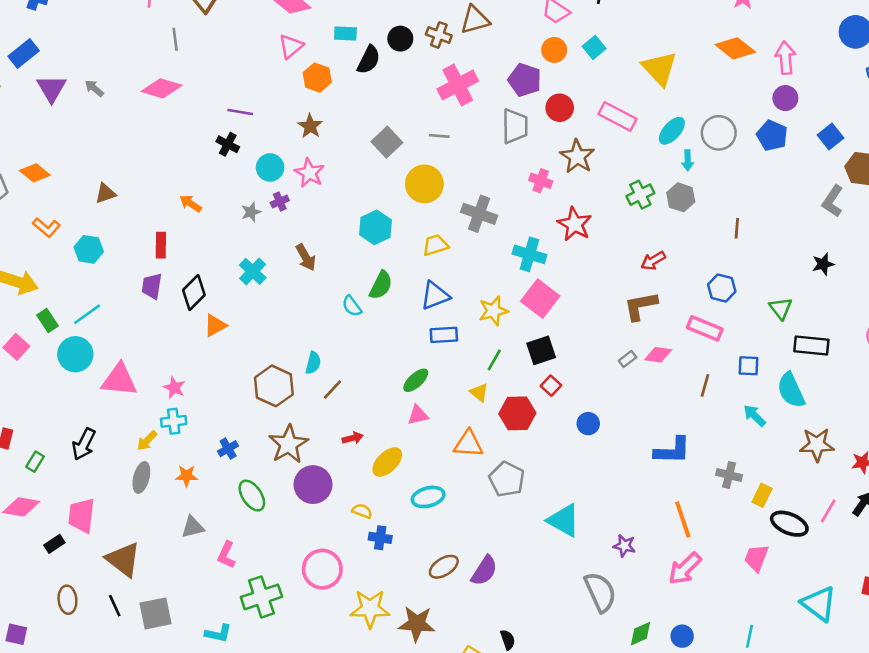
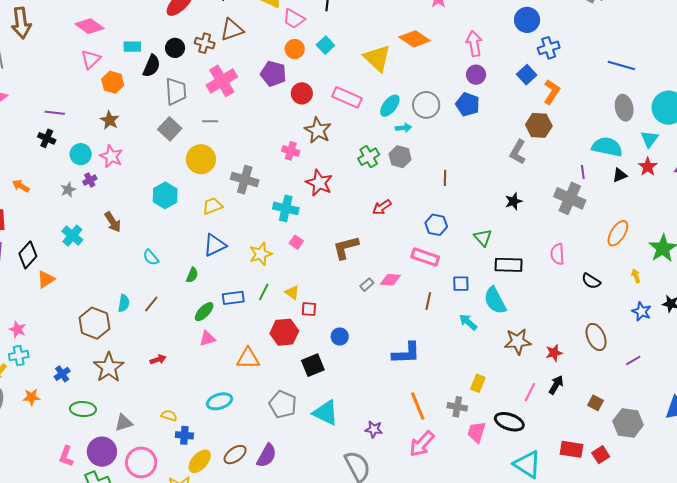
orange diamond: (735, 48) -> (415, 39), moved
gray trapezoid: (515, 126) -> (176, 91), moved
blue square: (830, 137) -> (527, 75), moved
cyan arrow: (688, 160) -> (404, 128), turned -91
green semicircle: (381, 285) -> (192, 275), moved, size x0.7
pink square: (540, 299) -> (296, 242), size x0.5
brown L-shape: (641, 306) -> (346, 247), moved
blue rectangle: (444, 335) -> (233, 298), moved
black square: (541, 350) -> (313, 365), moved
red square: (551, 386) -> (309, 309), turned -35
brown line: (332, 389) -> (151, 304), moved
yellow triangle: (479, 392) -> (292, 292), moved
yellow ellipse: (387, 462) -> (200, 461), moved
gray cross: (729, 475) -> (457, 407), moved
gray pentagon: (507, 479) -> (283, 404), moved
purple circle: (313, 485) -> (102, 452), moved
green ellipse: (252, 496) -> (83, 409), turned -50
black ellipse: (789, 524) -> (509, 422), moved
gray triangle: (193, 527) -> (124, 423), moved

